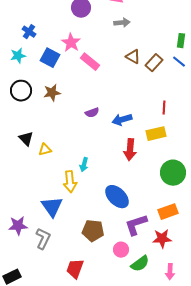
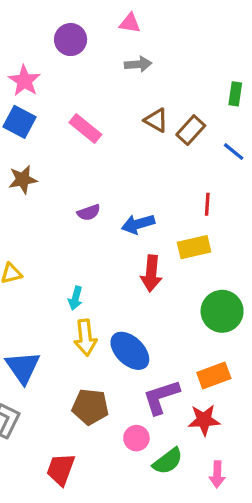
pink star: (71, 43) -> (24, 81), moved
blue line: (179, 62) -> (234, 152), moved
yellow arrow: (70, 182) -> (85, 338), moved

